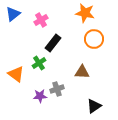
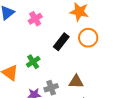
black rectangle: (53, 43) -> (61, 42), moved
brown triangle: (82, 72) -> (76, 82), moved

